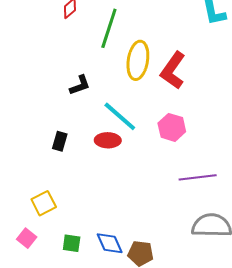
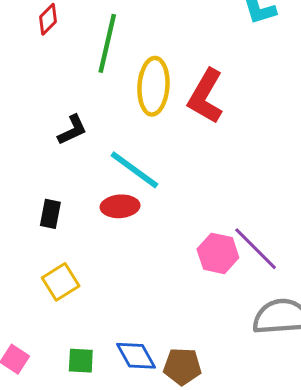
pink hexagon: (172, 127) -> (218, 253), moved
purple line: (198, 177) -> (256, 249), turned 57
yellow square: (44, 203) -> (61, 282), moved

